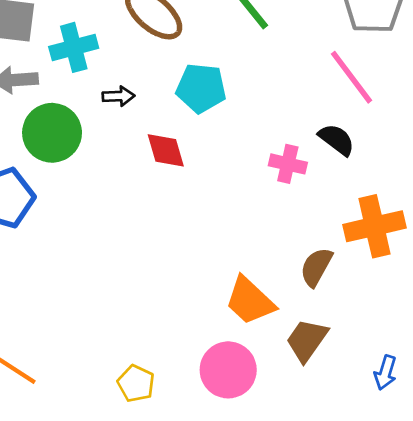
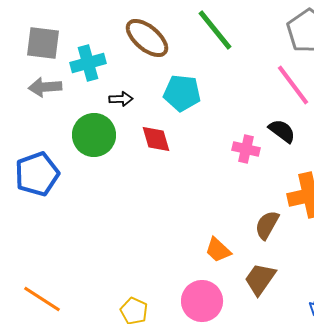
green circle: (52, 133) -> (94, 135), moved
orange trapezoid: (250, 301) -> (218, 250), size x0.7

